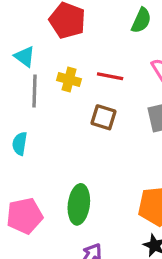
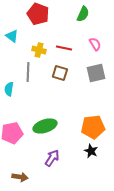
gray line: (34, 91) -> (28, 72), moved
green ellipse: (79, 204) -> (45, 126), turned 65

